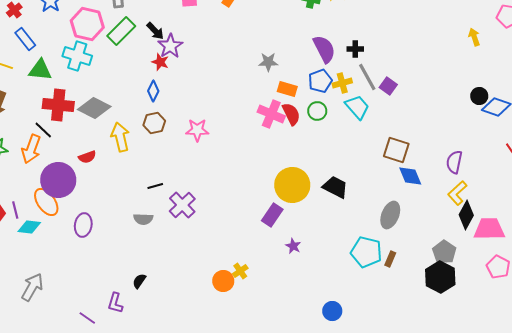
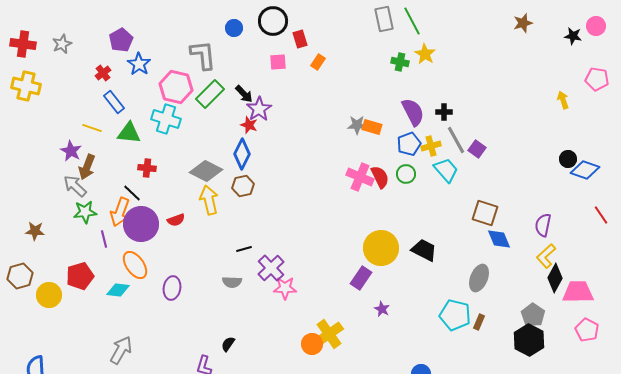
orange rectangle: (287, 89) -> (372, 127), moved
blue diamond: (153, 91) -> (242, 154), size x1.4
red cross: (58, 105) -> (147, 168), size x0.6
gray diamond: (94, 108) -> (206, 171), moved
pink star: (197, 130) -> (285, 288), moved
purple circle: (58, 180) -> (141, 224), moved
purple line: (15, 210) -> (104, 239), moved
yellow cross: (240, 271) -> (329, 334), size x1.8

